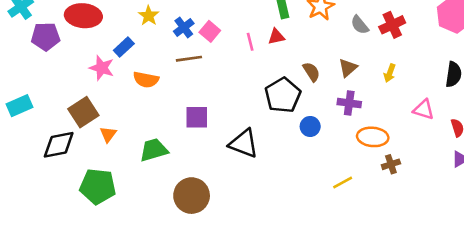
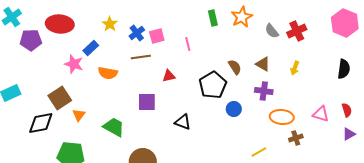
pink square: (210, 31) -> (157, 36), turned 35
red triangle: (276, 37) -> (169, 76), moved
brown triangle: (348, 68) -> (263, 64), turned -49
pink triangle: (424, 110) -> (321, 114), moved
black triangle: (244, 143) -> (183, 122), size x0.7
green trapezoid: (154, 150) -> (114, 127), turned 45

